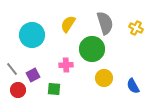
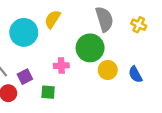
yellow semicircle: (68, 24) -> (52, 19), moved
yellow circle: (104, 78) -> (108, 70), moved
blue semicircle: (133, 86) -> (135, 74), moved

